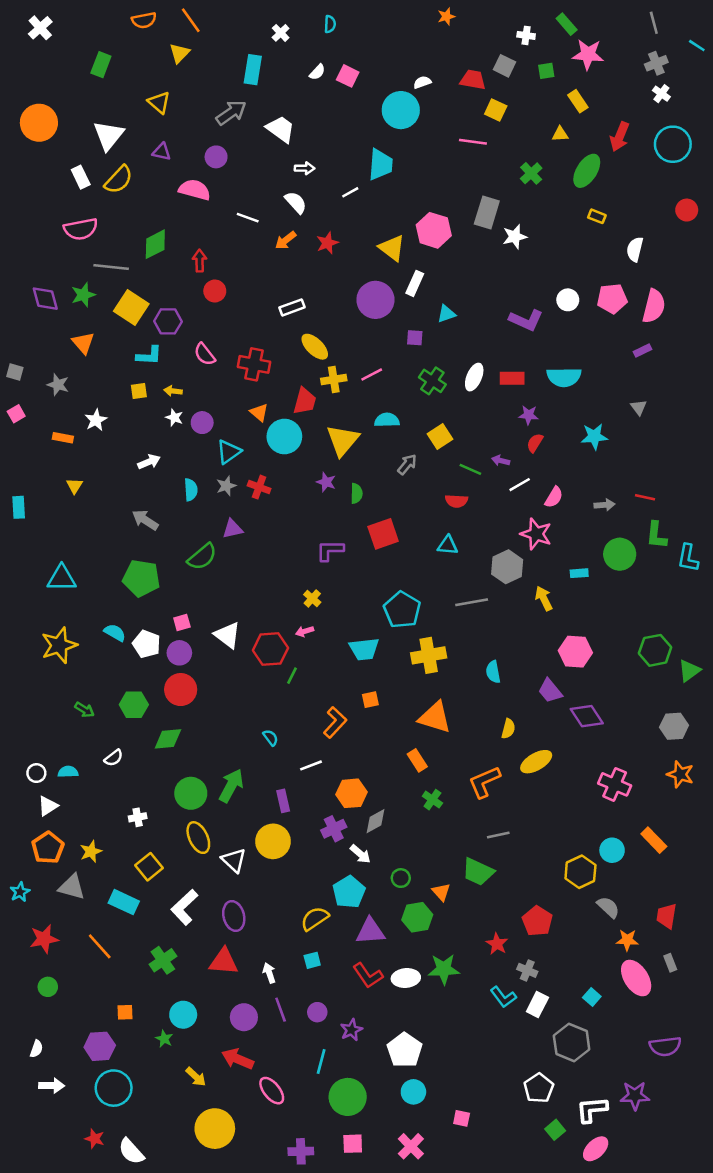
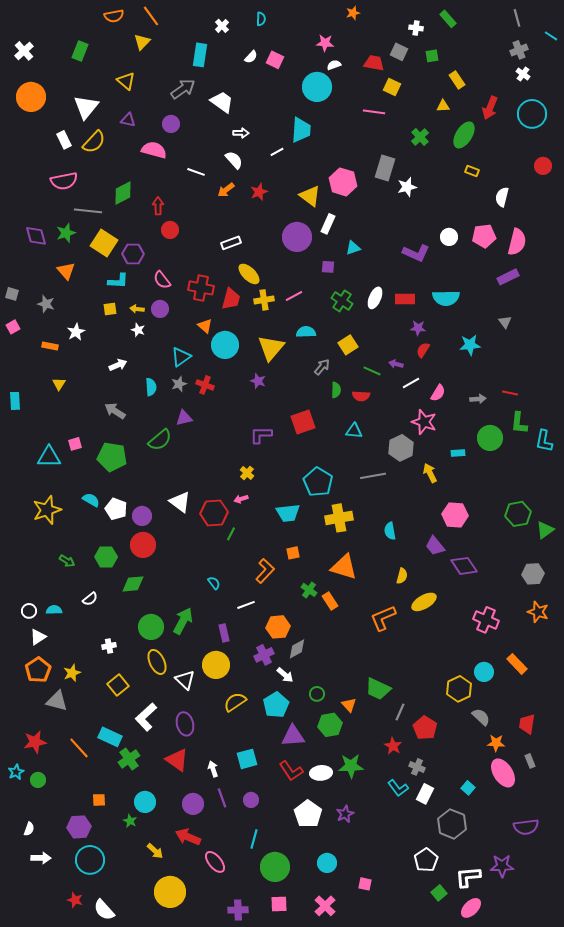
white cross: (40, 28) -> (24, 51), moved
pink star: (588, 54) -> (325, 43), moved, size x0.7
purple rectangle: (642, 350) -> (508, 277), size x1.5
red trapezoid: (305, 401) -> (231, 299), moved
purple circle: (202, 423) -> (160, 309), moved
green semicircle: (356, 493) -> (336, 390), moved
pink square: (182, 622) -> (75, 444), moved
green cross: (432, 800) -> (309, 590), moved
gray line: (498, 835) -> (400, 712), moved, turned -54
cyan star: (20, 892) -> (16, 772), moved
cyan rectangle: (124, 902) -> (110, 737), moved
yellow semicircle: (315, 919) -> (235, 702), moved
cyan square: (312, 960) -> (247, 759), size x1.5
red triangle: (224, 962) -> (177, 760), turned 30
purple star: (351, 1030) -> (345, 814), moved
white pentagon: (405, 1050) -> (308, 814), moved

